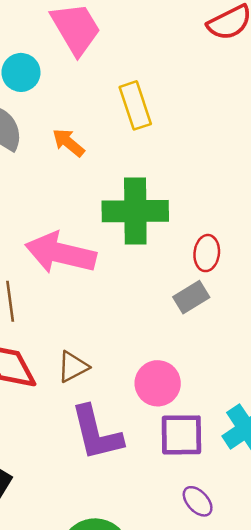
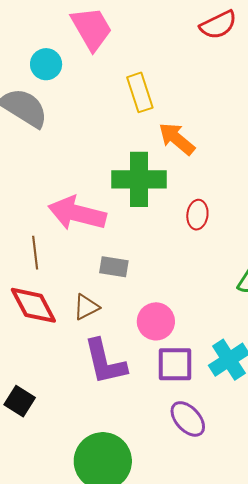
orange arrow: (68, 143) -> (177, 139), moved, size x1.4
gray rectangle: (191, 297) -> (114, 267), moved, turned 40
purple ellipse: (198, 501) -> (188, 419), size x1.4

